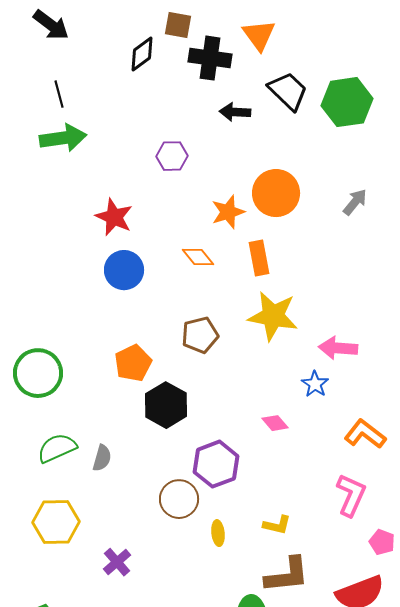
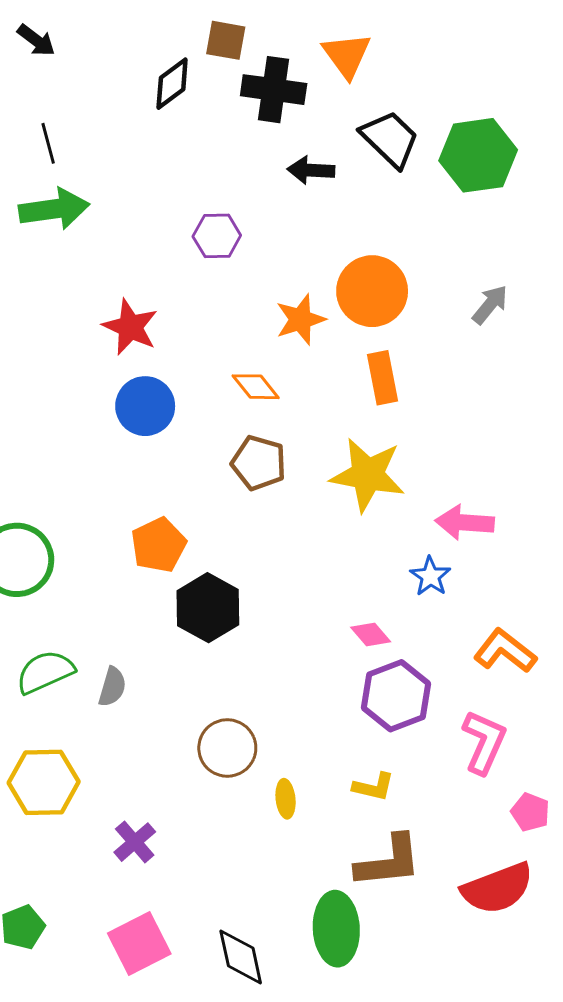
black arrow: (51, 25) -> (36, 40), size x0.7
orange rectangle: (259, 258) -> (383, 378), moved
brown pentagon: (200, 335) -> (259, 463), moved, turned 30
purple hexagon: (216, 464) -> (396, 696), moved

